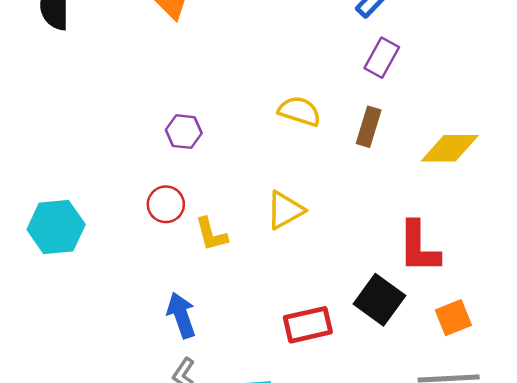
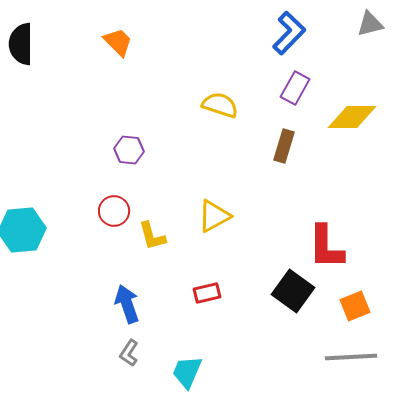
yellow semicircle: (299, 111) -> (220, 105), moved
yellow diamond: (450, 148) -> (352, 117), moved
red rectangle: (308, 325) -> (207, 293), moved, size x0.7

